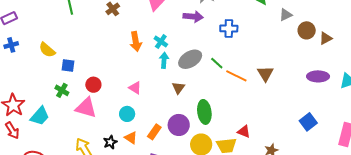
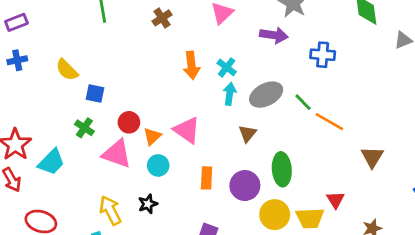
brown triangle: (265, 74) -> (372, 157), moved
pink triangle: (135, 88) -> (187, 130), size x1.5
cyan circle: (127, 114) -> (158, 165), moved
red triangle: (244, 131) -> (335, 200), turned 32
orange rectangle: (154, 132) -> (207, 178), moved, turned -35
orange triangle: (131, 138) -> (152, 136), moved, turned 40

